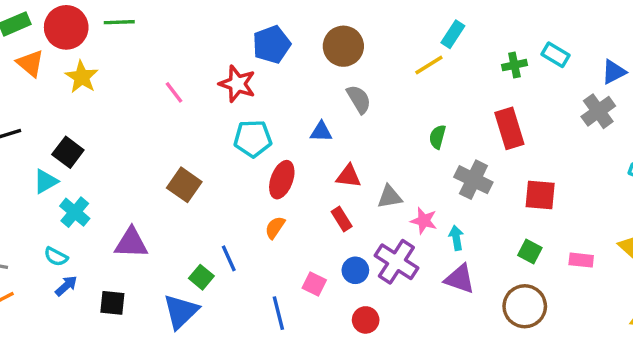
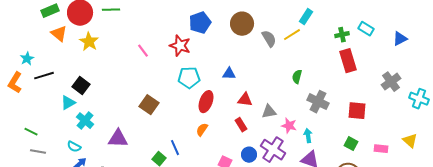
gray semicircle: (359, 99) -> (269, 39), moved
gray cross: (598, 111) -> (391, 82), moved
red rectangle: (509, 128) -> (348, 61), moved

